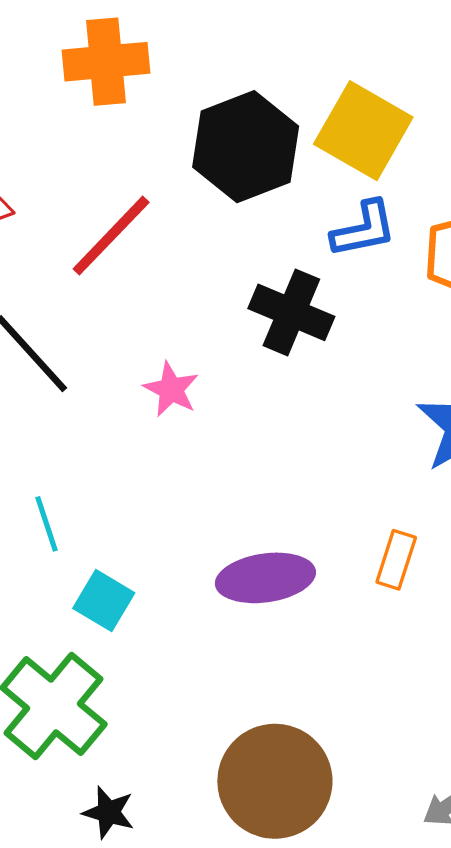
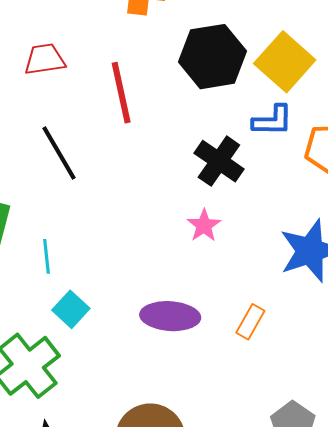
red line: (111, 236) -> (121, 93), turned -68
pink star: (171, 389) -> (204, 225), moved

